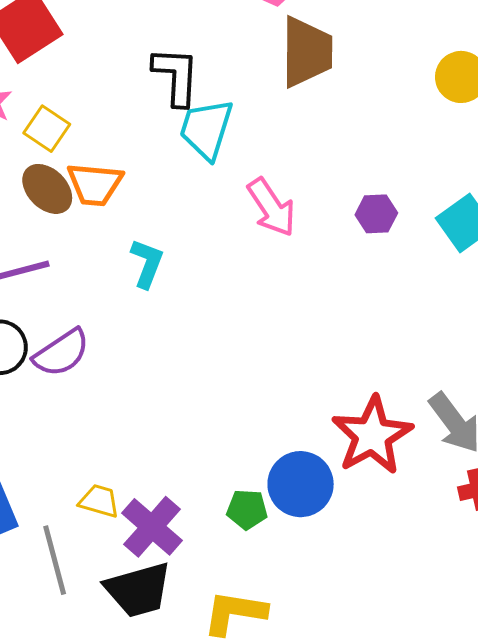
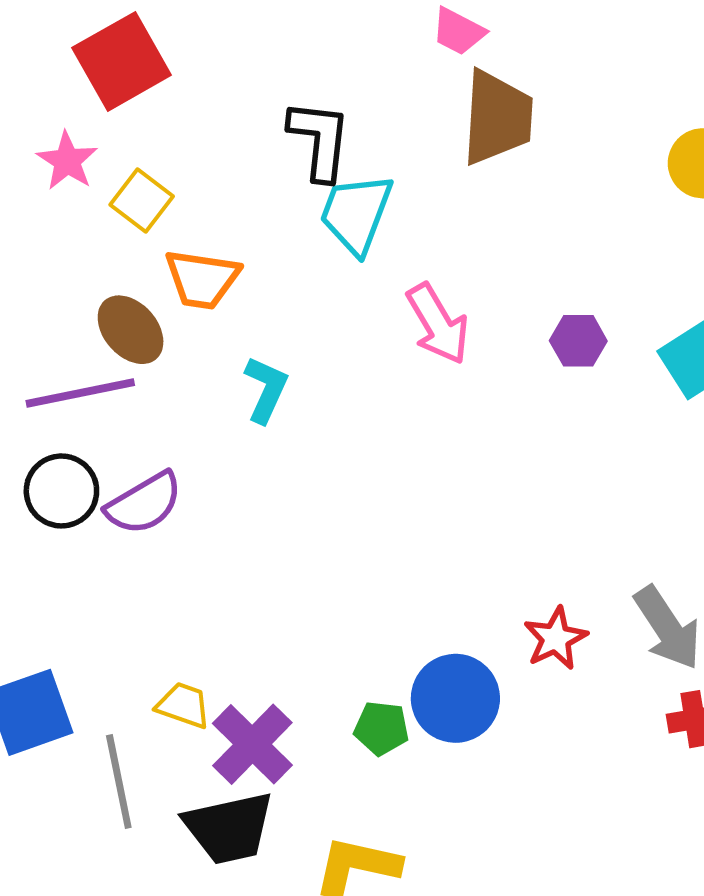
brown ellipse: (47, 189) -> (131, 330), moved
red star: (372, 435) -> (556, 638), size x0.6

